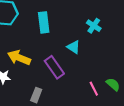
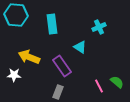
cyan cross: (94, 26) -> (99, 27), turned 32
gray rectangle: (36, 95) -> (58, 92), moved

